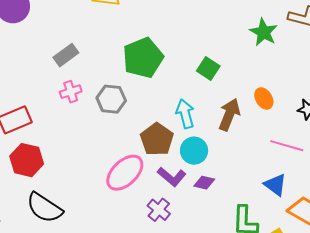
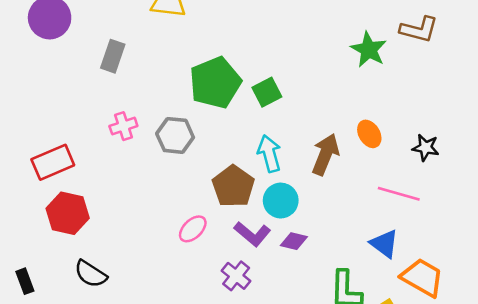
gray rectangle: (66, 55) -> (113, 56), moved, turned -35
green square: (208, 69) -> (267, 92), moved, turned 30
pink ellipse: (125, 173) -> (193, 229), size x0.6
black semicircle: (44, 208) -> (91, 274), size x0.7

